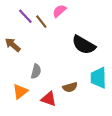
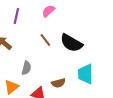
purple line: (25, 16) -> (16, 16), turned 56
brown line: (41, 22) -> (45, 40), moved

